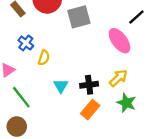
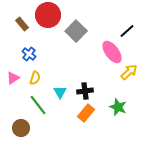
gray square: (79, 17) -> (76, 31), turned -30
yellow semicircle: (44, 58) -> (35, 78), moved
yellow arrow: (118, 78) -> (129, 72), moved
green line: (21, 97) -> (38, 105), moved

